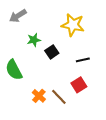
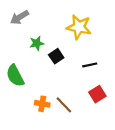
red square: (79, 85) -> (97, 94), moved
orange cross: (39, 96) -> (42, 104), turned -32

